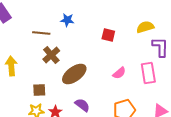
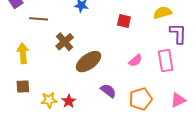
brown line: (41, 33) -> (39, 19), moved
brown square: (39, 90) -> (23, 87), moved
purple semicircle: (82, 105) -> (108, 91), moved

